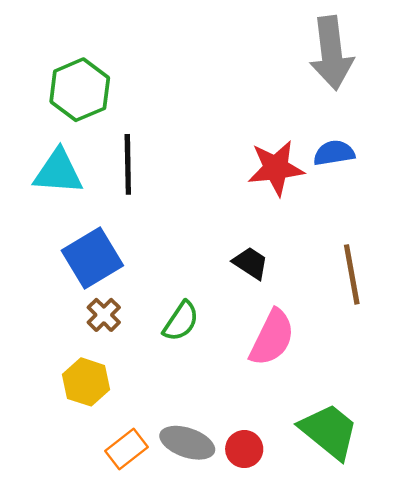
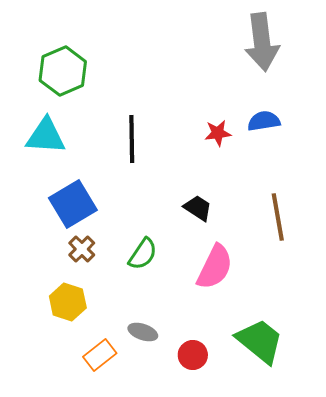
black line: (128, 164) -> (132, 139), moved
red star: (276, 168) -> (218, 133), size x0.6
gray ellipse: (187, 443) -> (143, 332), moved, size x0.7

